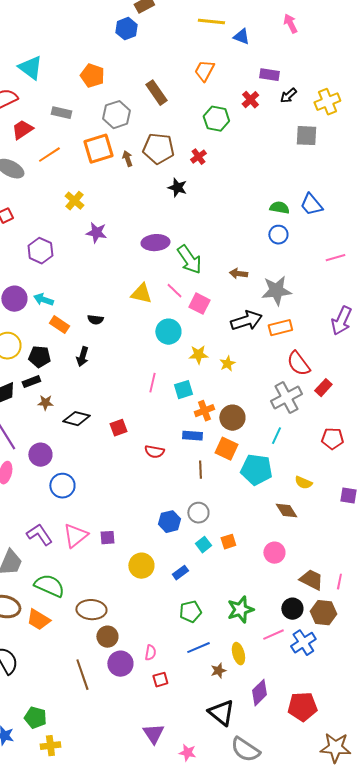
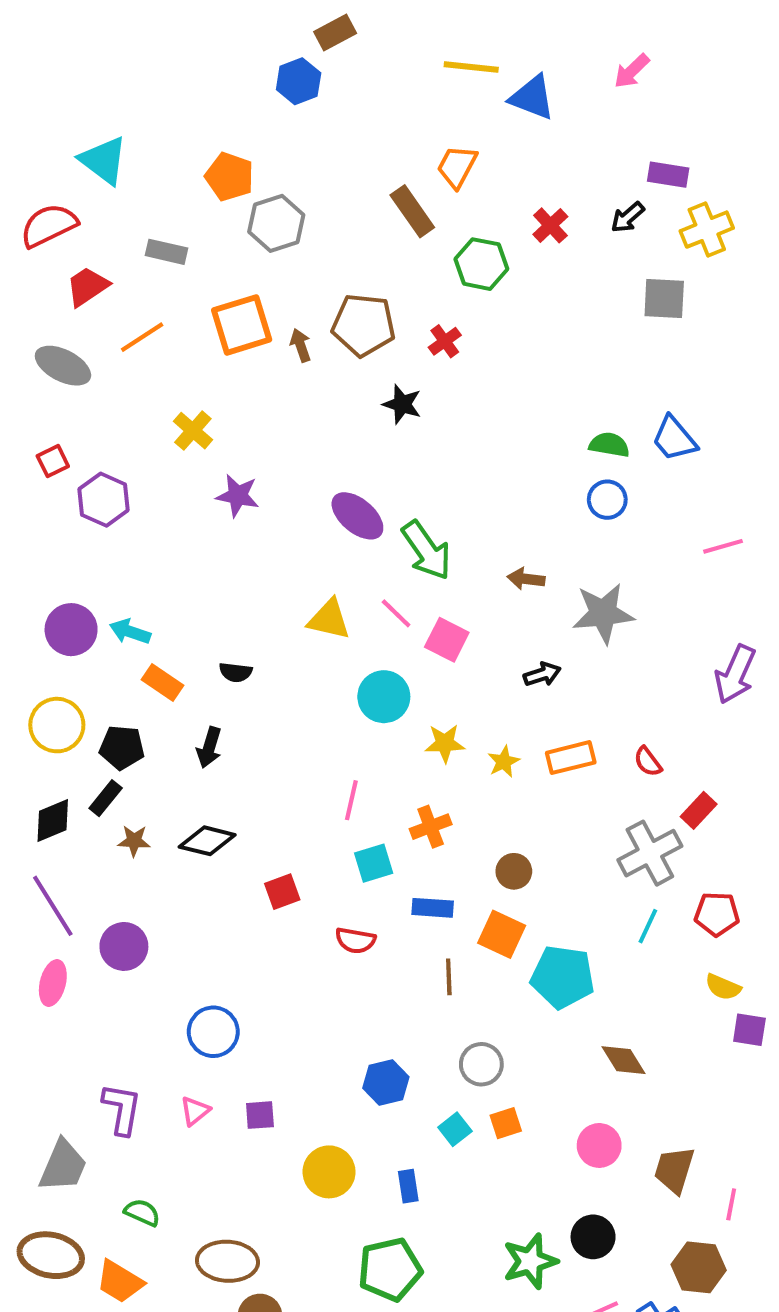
pink arrow: (290, 24) -> (632, 71), turned -108
blue triangle: (241, 37) -> (532, 97), size x1.4
purple rectangle: (269, 75) -> (668, 175), moved
brown rectangle: (156, 93) -> (412, 211), moved
gray hexagon: (116, 115) -> (276, 223), moved
purple ellipse: (155, 243) -> (357, 516), turned 44
purple hexagon: (40, 251) -> (104, 500), moved
black arrow: (246, 321) -> (542, 674), size x0.6
orange rectangle: (280, 328) -> (571, 758), moved
red semicircle: (298, 364) -> (648, 762), size x0.6
black rectangle: (31, 382) -> (106, 798), turned -30
cyan square: (183, 390) -> (374, 863), moved
gray cross: (286, 398) -> (650, 853), moved
orange cross: (204, 411) -> (431, 827), moved
brown circle: (232, 418) -> (514, 871), size x0.7
black diamond: (76, 419) -> (207, 841), moved
cyan line: (276, 436) -> (648, 926), moved
yellow semicircle: (303, 483) -> (723, 987), moved
blue circle: (62, 486) -> (213, 1032), moved
gray circle: (198, 513) -> (481, 1064), moved
purple L-shape: (39, 535) -> (122, 1109), turned 44
pink triangle: (75, 536) -> (195, 1111), size x0.6
blue rectangle: (180, 573) -> (408, 1186), turned -63
brown trapezoid: (311, 580) -> (674, 1170), moved, turned -100
green semicircle: (49, 586) -> (142, 1213), size x0.6
black circle: (292, 609) -> (593, 1237), moved
green pentagon: (190, 612) -> (390, 1269), moved, size x1.4

